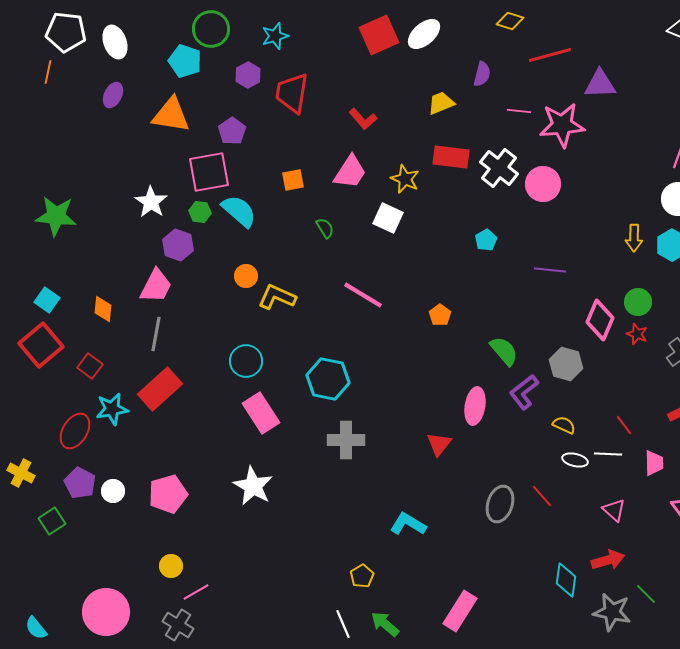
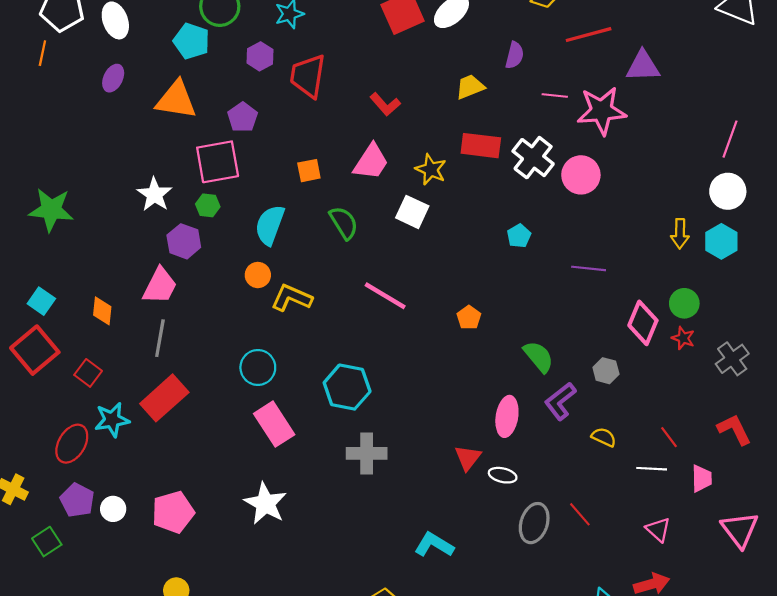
cyan semicircle: (239, 211) -> (270, 225), moved, turned -111
green semicircle: (325, 228) -> (344, 223), size x1.5
gray hexagon: (566, 364) -> (606, 371), size x0.7
white ellipse: (575, 460) -> (503, 475), moved

